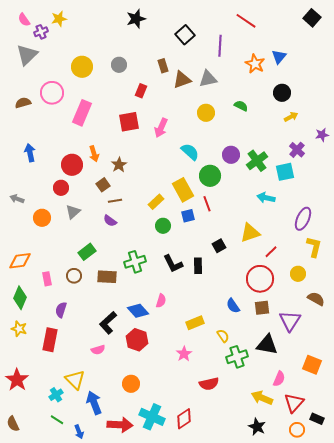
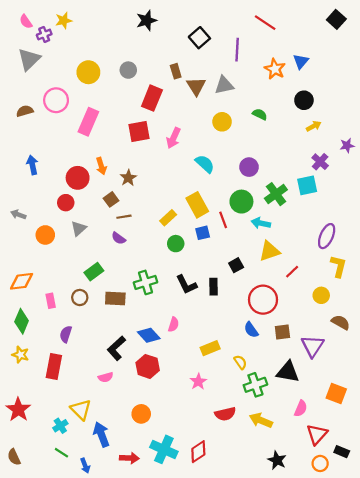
brown triangle: (182, 80) -> (196, 86), turned -42
red rectangle: (141, 91) -> (152, 98), size x1.6
green cross: (257, 161) -> (276, 194), moved
green circle: (210, 176) -> (241, 202), moved
cyan arrow: (266, 198) -> (261, 223), moved
red circle: (260, 279) -> (263, 300), moved
yellow arrow: (262, 398) -> (261, 420), moved
red arrow: (120, 425) -> (129, 458), size x0.7

